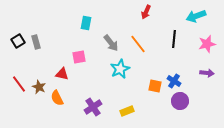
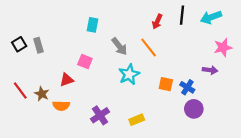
red arrow: (146, 12) -> (157, 22), moved
black line: (174, 39) -> (182, 15), moved
pink square: (79, 57) -> (85, 61), turned 32
purple arrow: (207, 73) -> (210, 70), moved
red triangle: (62, 74) -> (67, 80), turned -32
orange square: (155, 86) -> (166, 84), moved
orange semicircle: (57, 98) -> (61, 106), turned -63

